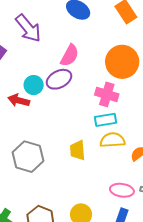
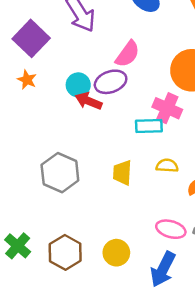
red arrow: (19, 100) -> (88, 101), moved
cyan rectangle: (105, 120) -> (149, 126), moved
yellow semicircle: (112, 140) -> (167, 166), size x0.7

